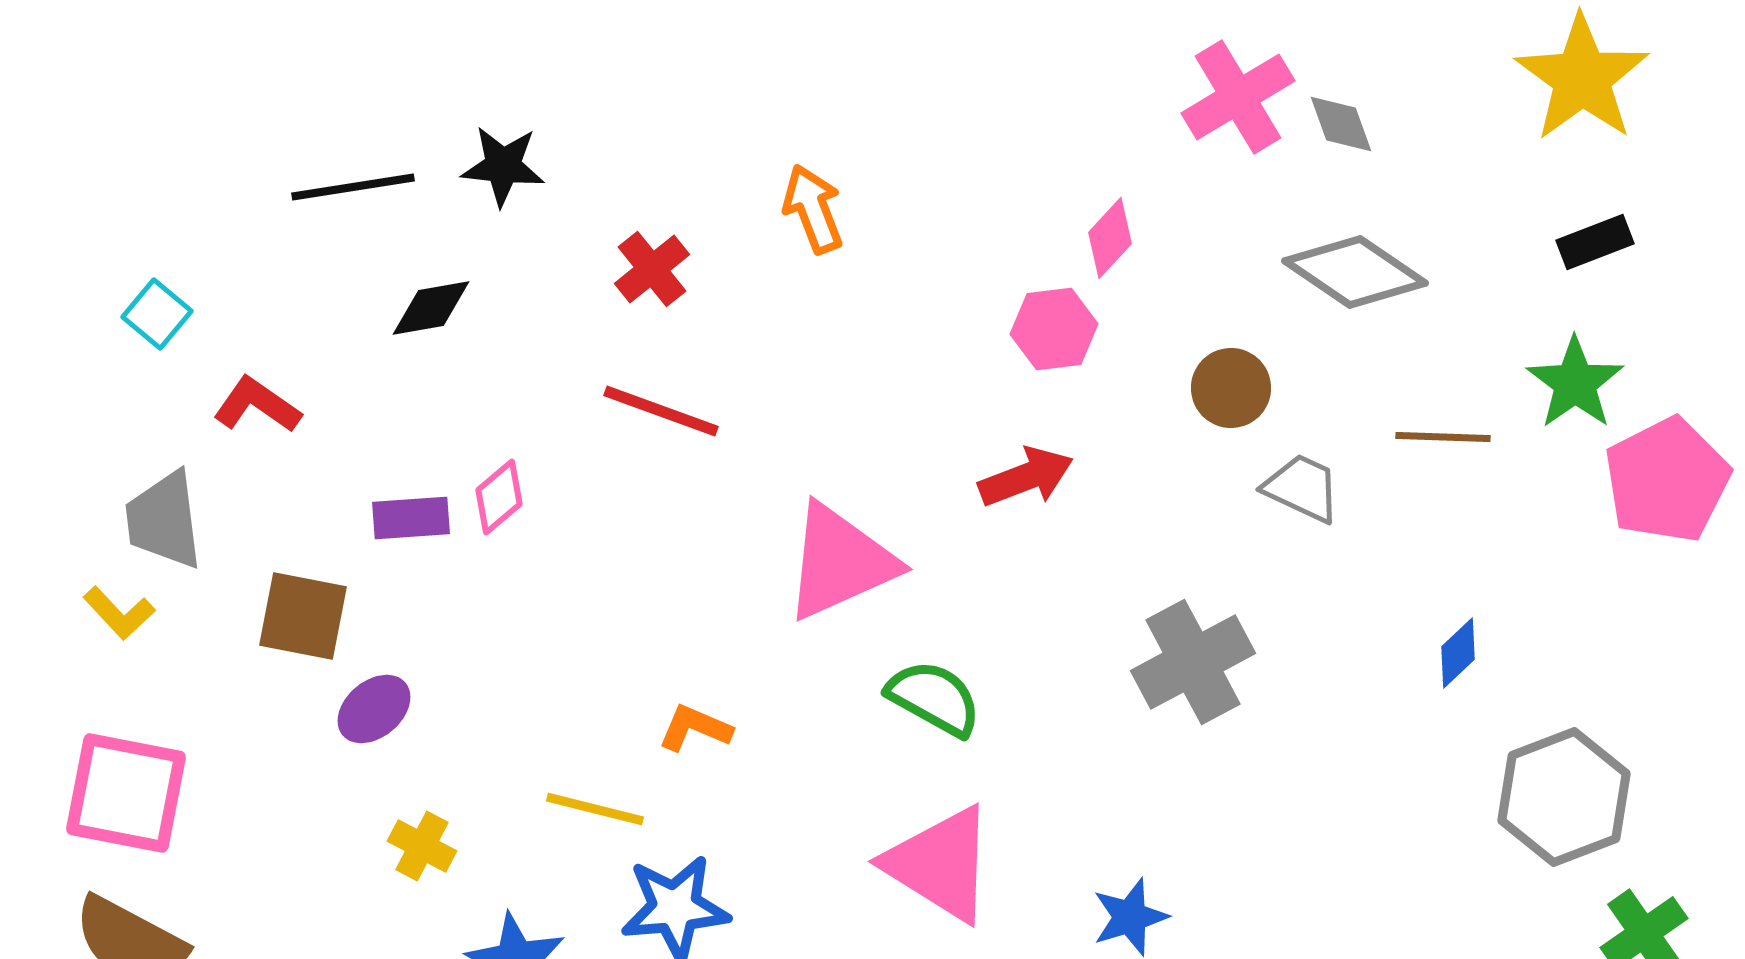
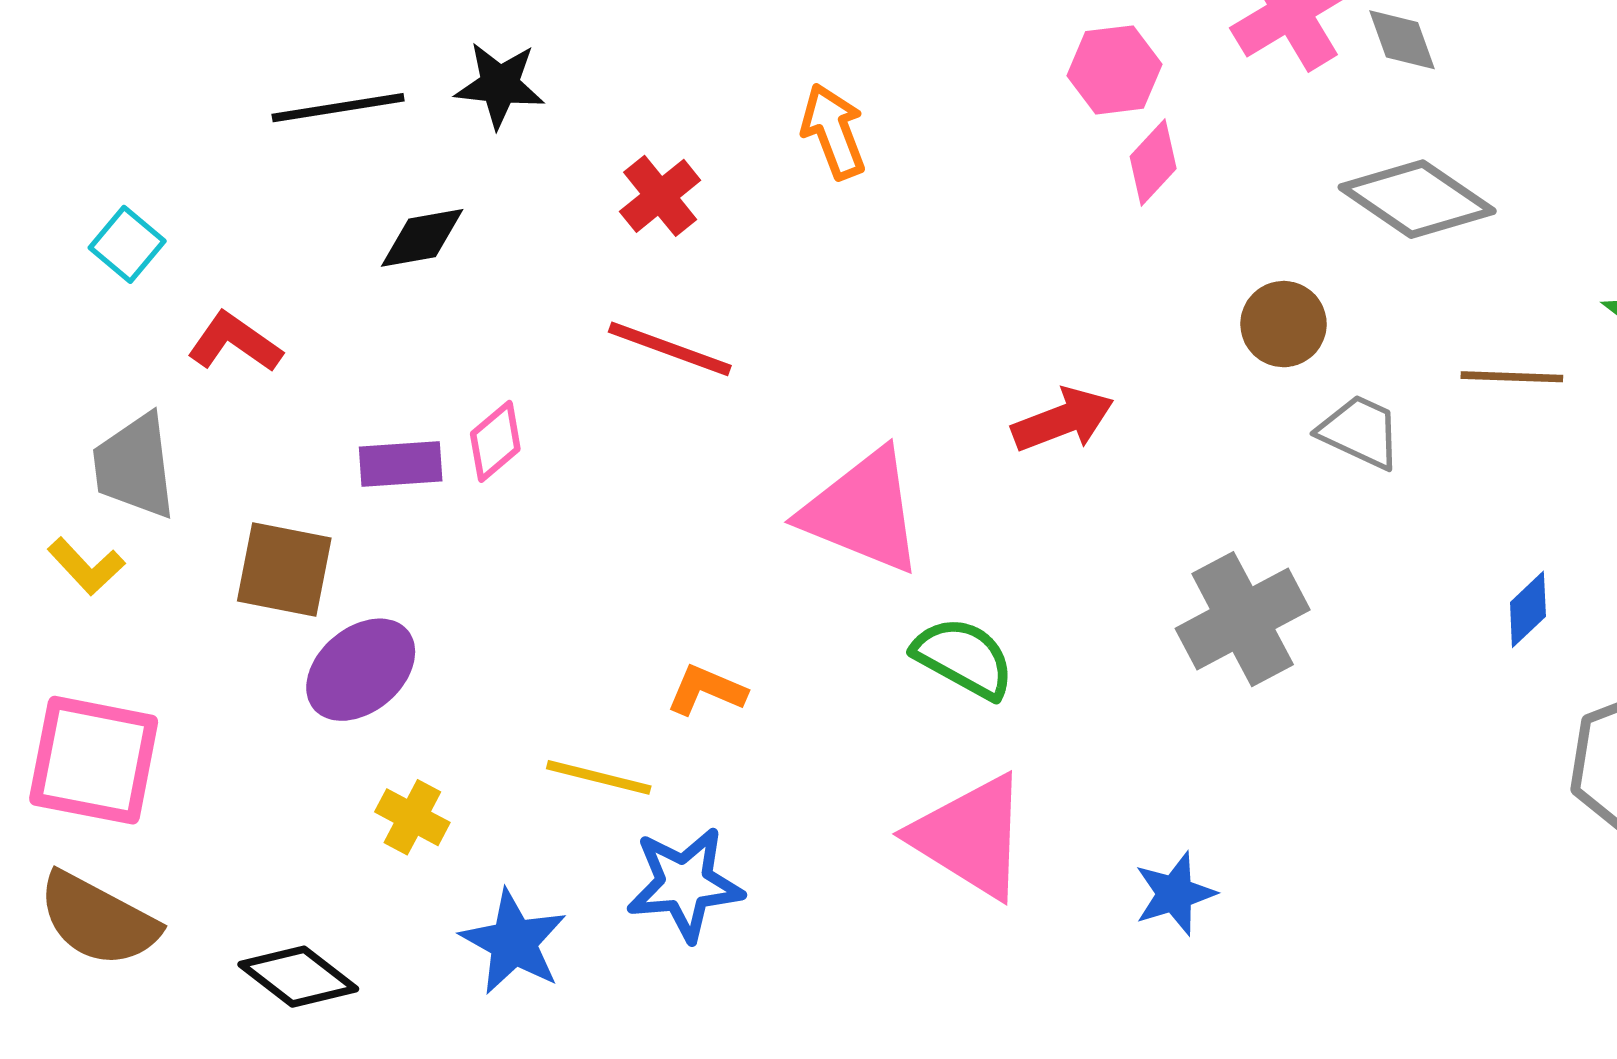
pink hexagon: (1054, 329) -> (1114, 70), moved
pink triangle: (840, 562) -> (862, 511), turned 46
purple ellipse: (374, 709) -> (361, 670), size x1.4

